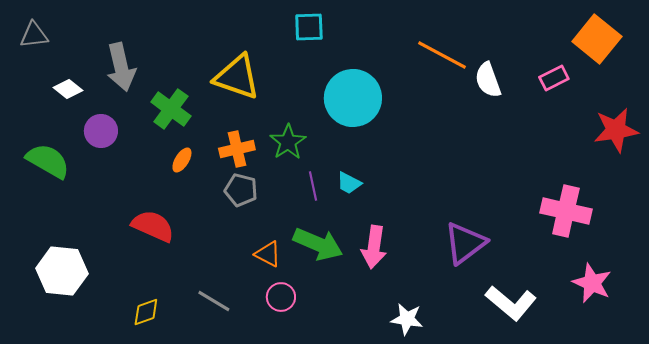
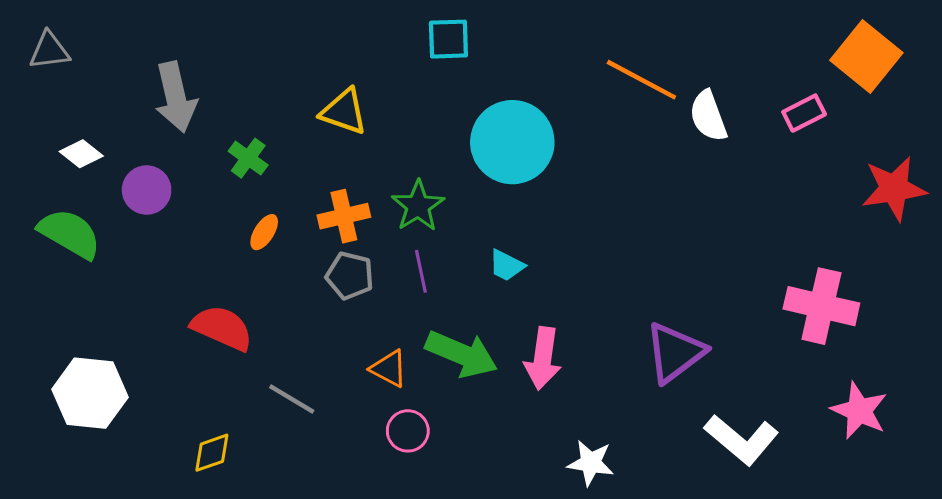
yellow triangle: (237, 77) -> (344, 112), size x0.7
white diamond: (68, 89) -> (81, 154), moved
green cross: (171, 109) -> (248, 158), size x0.7
purple line: (313, 186) -> (421, 271), moved
gray line: (214, 301) -> (292, 399), moved

